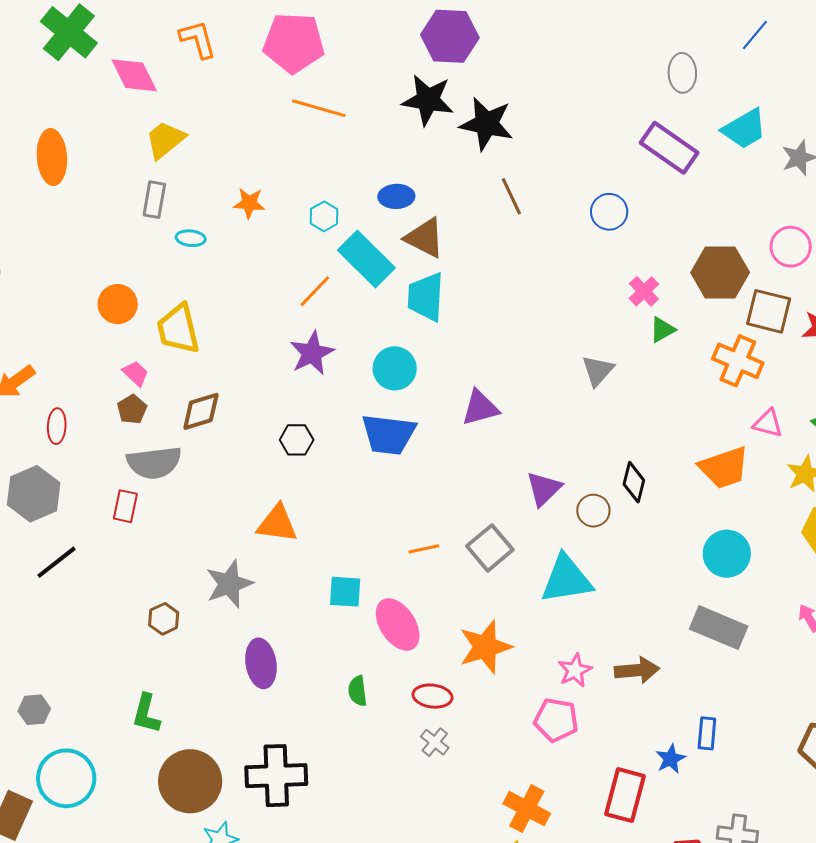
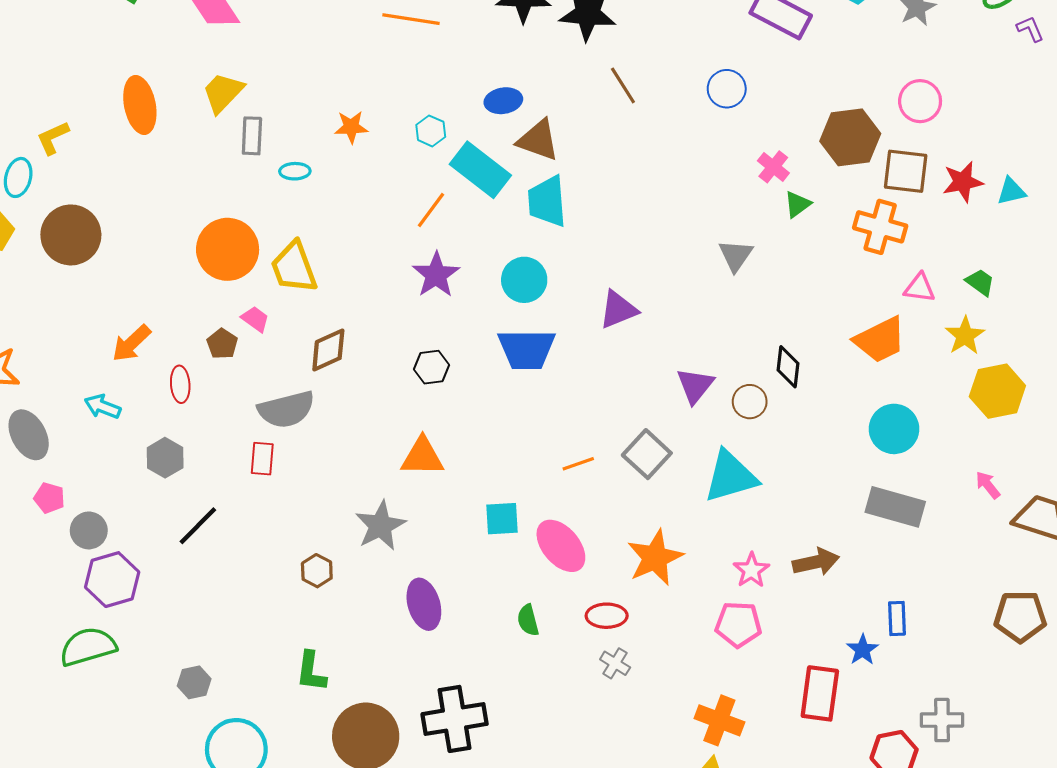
yellow trapezoid: (165, 140) -> (223, 93), moved
orange circle: (118, 304) -> (228, 249), size x1.5
brown pentagon: (132, 409) -> (222, 344), moved
gray hexagon: (34, 494) -> (165, 458), size x0.7

